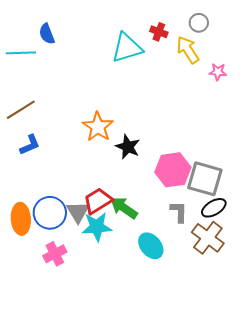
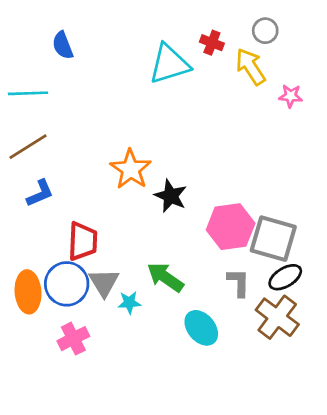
cyan line: (21, 53) -> (28, 93), moved
red trapezoid: (98, 201) -> (83, 241), moved, turned 124
cyan star: (97, 227) -> (129, 303), size x0.6

